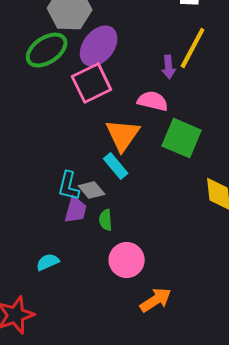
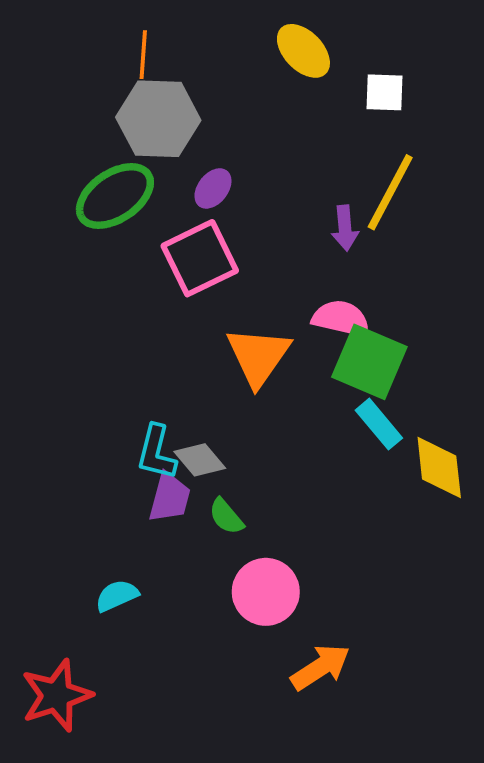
purple ellipse: (99, 46) -> (213, 188), size x0.5
pink semicircle: (153, 101) -> (341, 319), moved
cyan rectangle: (116, 166) -> (379, 424), moved
green semicircle: (106, 220) -> (226, 516), turned -35

